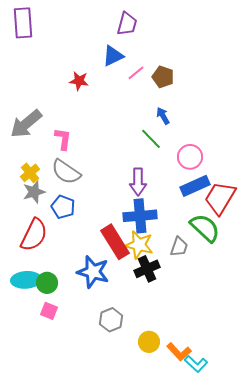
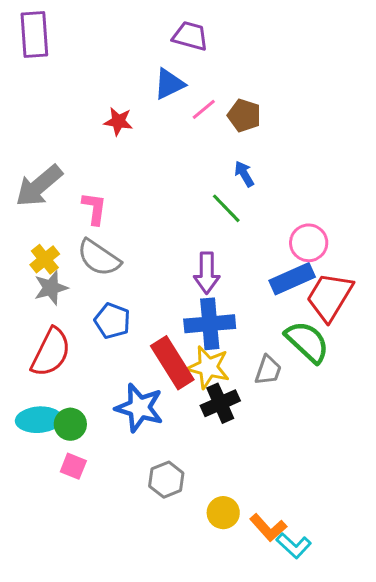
purple trapezoid: (127, 24) -> (190, 36), turned -90
pink circle: (190, 157) -> (309, 243), moved
blue pentagon: (63, 207) -> (112, 321), moved

